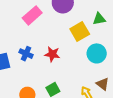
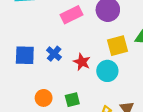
cyan circle: (97, 53) -> (107, 71), moved

